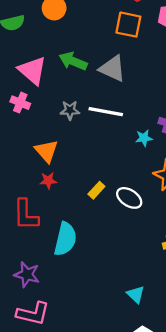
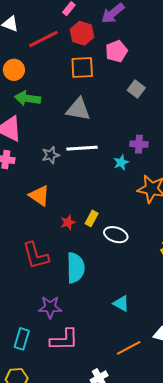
green arrow: (73, 61) -> (28, 98), moved
red star: (48, 181) -> (68, 222), moved
white ellipse: (129, 198) -> (116, 235), moved
cyan triangle: (136, 294) -> (121, 303), moved

